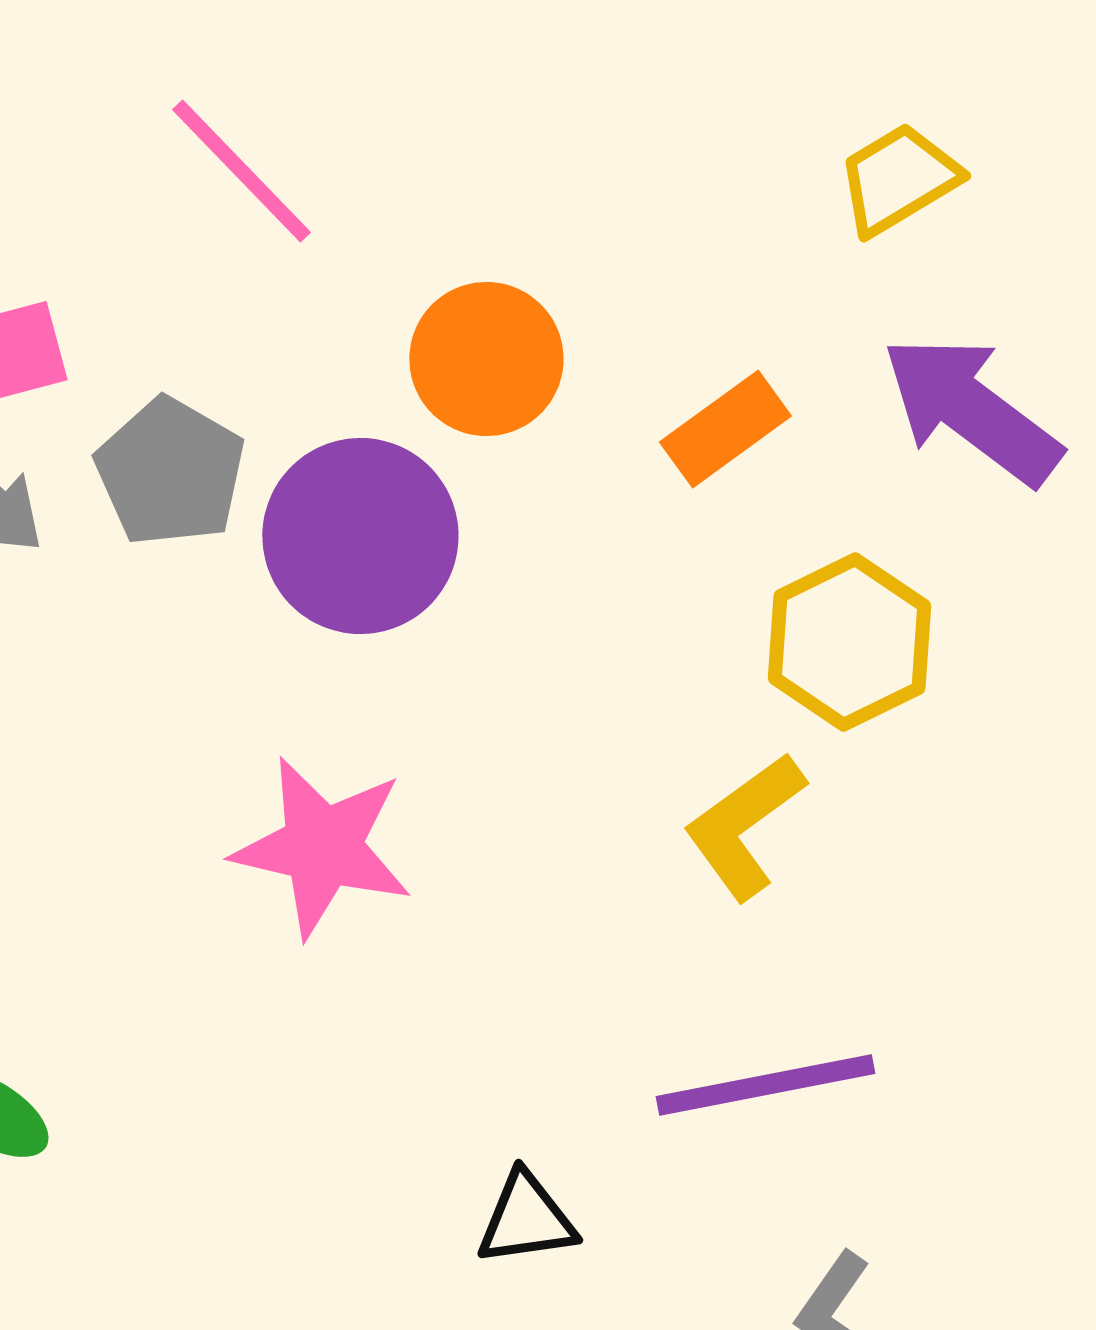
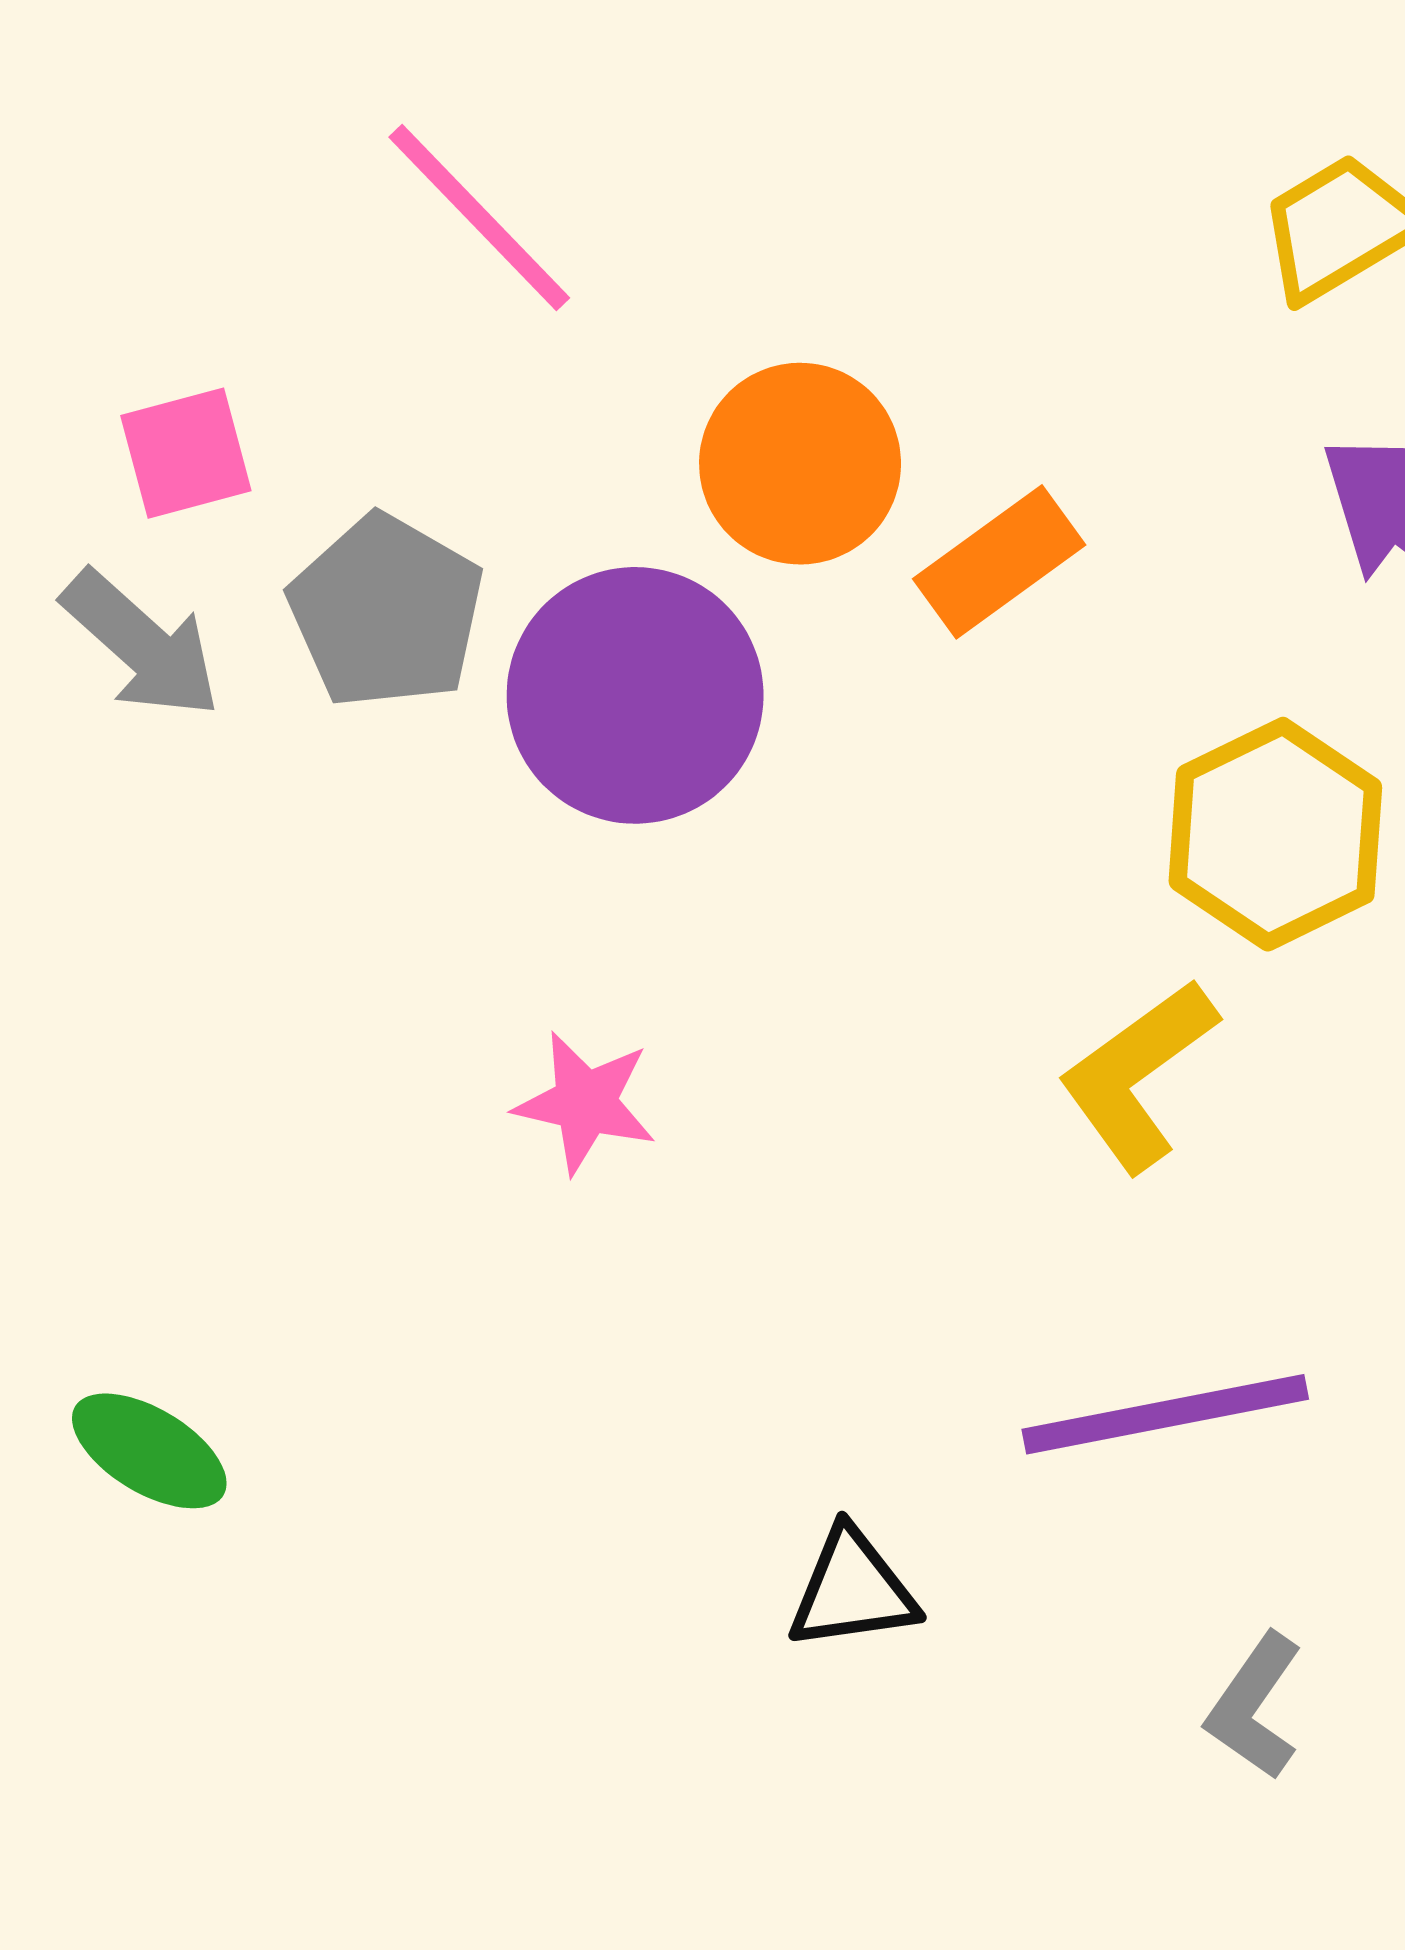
orange rectangle: (725, 429) -> (999, 562), moved
pink star: (322, 847) -> (585, 1103), size x0.6

